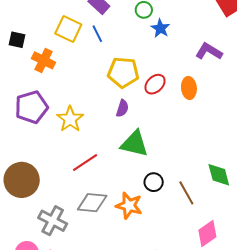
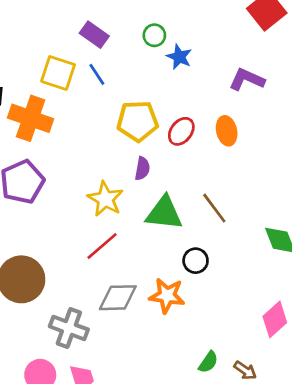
orange cross: (44, 60) -> (31, 118), size x1.4
yellow star: (70, 119) -> (105, 199), moved
brown line: (186, 193) -> (214, 208), moved

